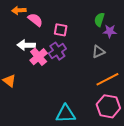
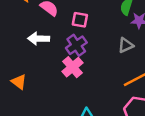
pink cross: (39, 57) -> (72, 67), moved

